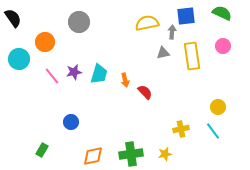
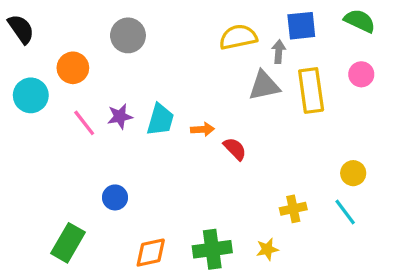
gray triangle: (163, 53) -> (264, 86), size x1.5
orange arrow: (125, 80) -> (202, 129), turned -80
green rectangle: (42, 150) -> (68, 243), size x1.6

